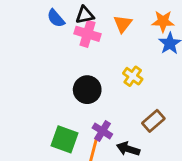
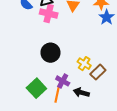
yellow cross: (133, 76) -> (84, 64), moved
green square: (64, 139) -> (36, 88), turned 30

